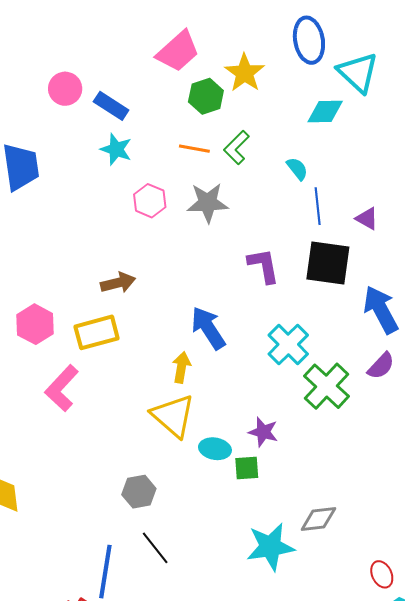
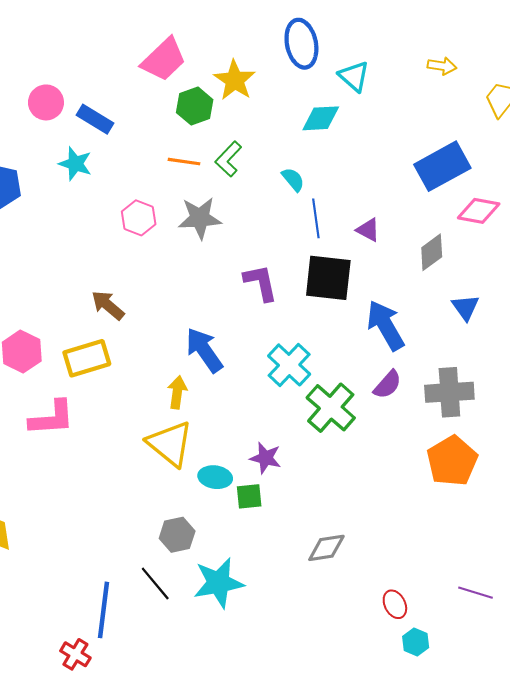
cyan triangle: (358, 73) -> (354, 76), size x0.7
cyan star: (116, 149) -> (75, 164), moved
brown arrow: (118, 283) -> (108, 305), turned -124
pink L-shape: (62, 388) -> (52, 418), turned -135
gray hexagon: (139, 492) -> (177, 535), moved
cyan star: (270, 547) -> (218, 583), moved

